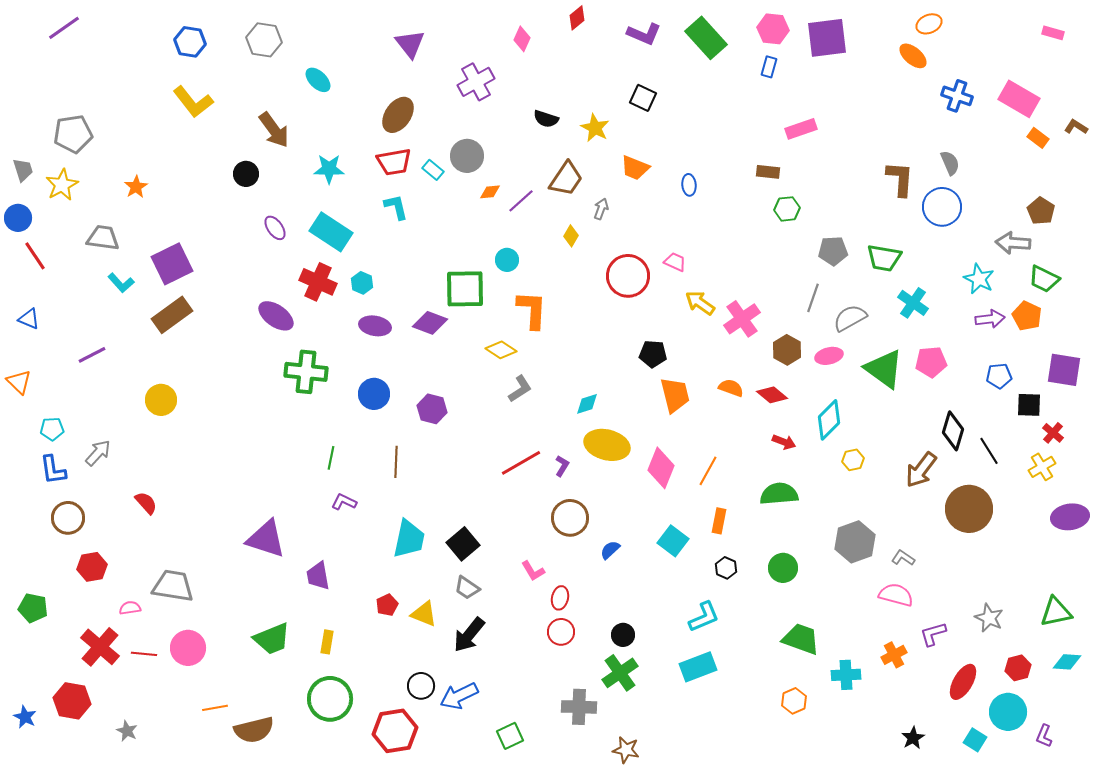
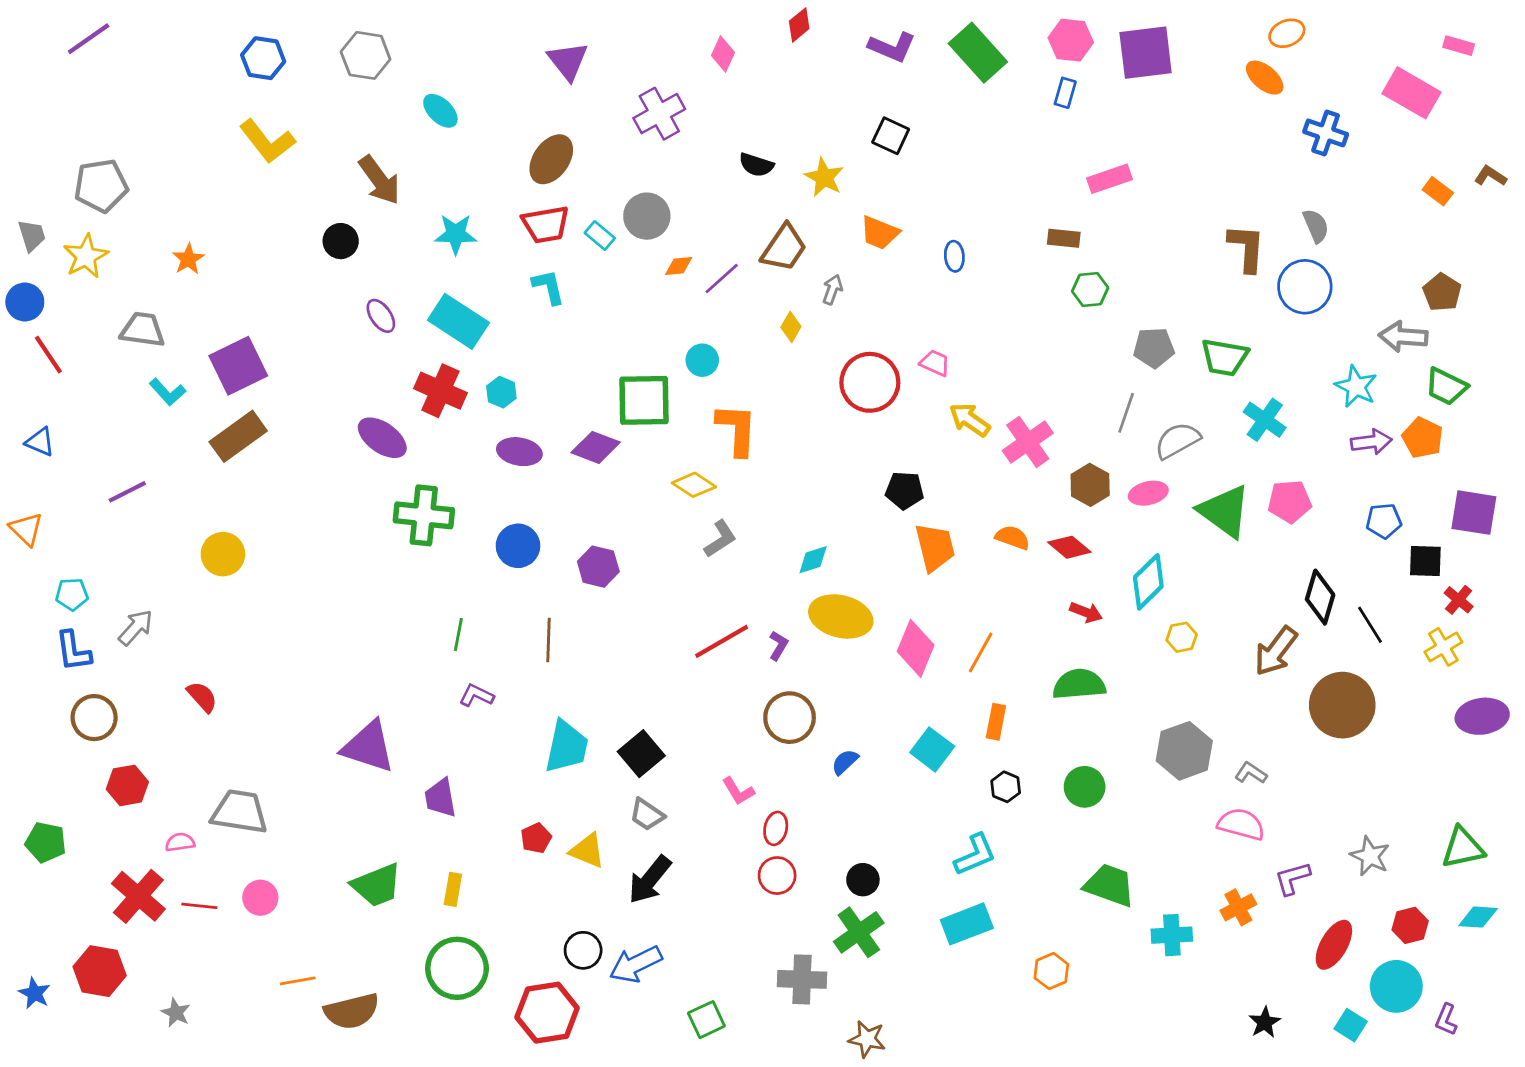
pink rectangle: (1019, 99) -> (1412, 93), moved
pink circle: (188, 648) -> (260, 898), size x0.7
orange hexagon: (794, 701) -> (1051, 971), moved

